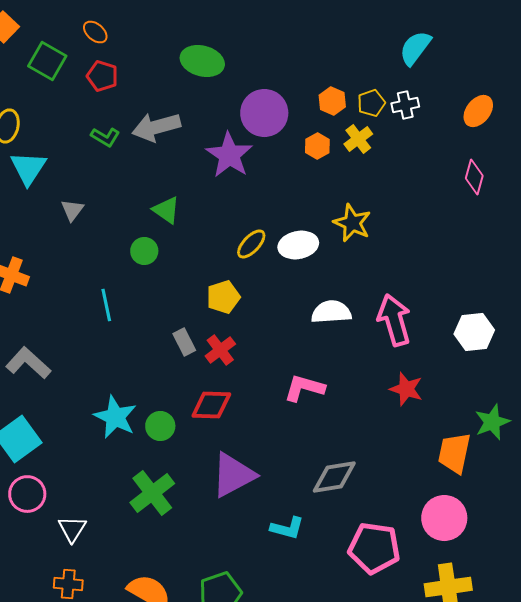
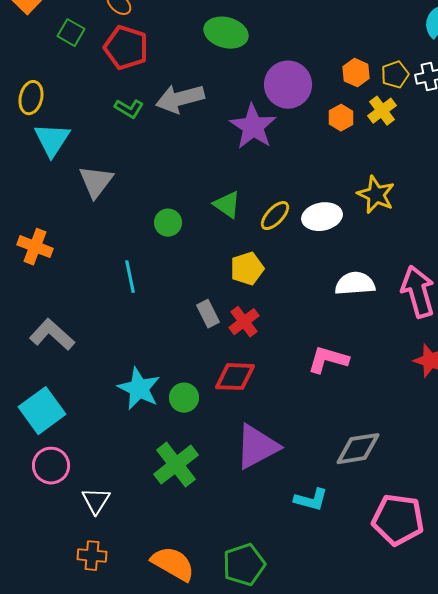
green square: (47, 61) -> (71, 33), size x0.7
red pentagon: (102, 76) -> (126, 48), size x1.4
gray triangle: (72, 210) -> (96, 182), size x1.5
green triangle: (166, 210) -> (227, 205), moved

